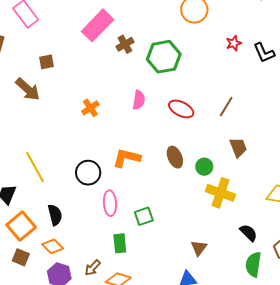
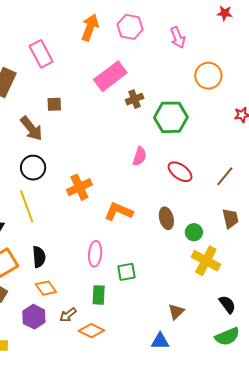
orange cross: (90, 108) -> (79, 187), moved, size x1.4
black circle: (88, 173) -> (33, 168), moved
orange diamond: (53, 246) -> (46, 288), moved
green semicircle: (253, 264) -> (227, 336), turned -130

